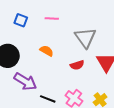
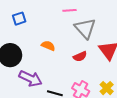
pink line: (52, 19) -> (69, 10), moved
blue square: (21, 20) -> (19, 19), turned -32

